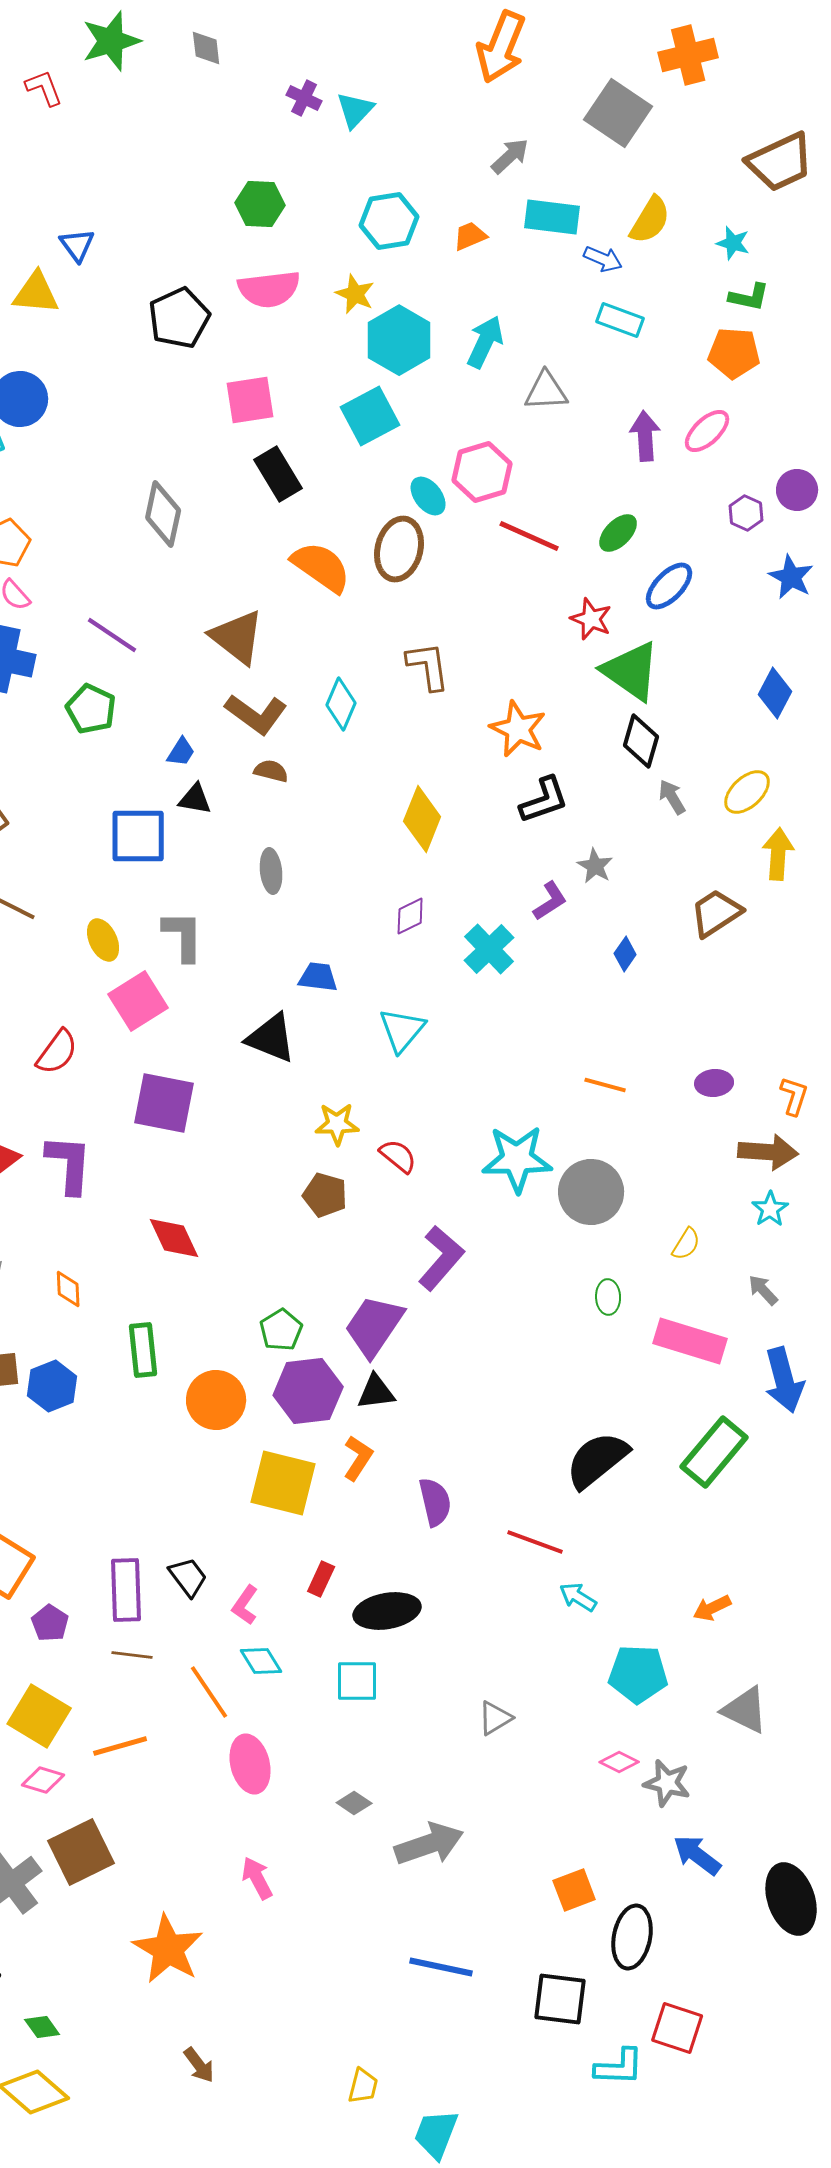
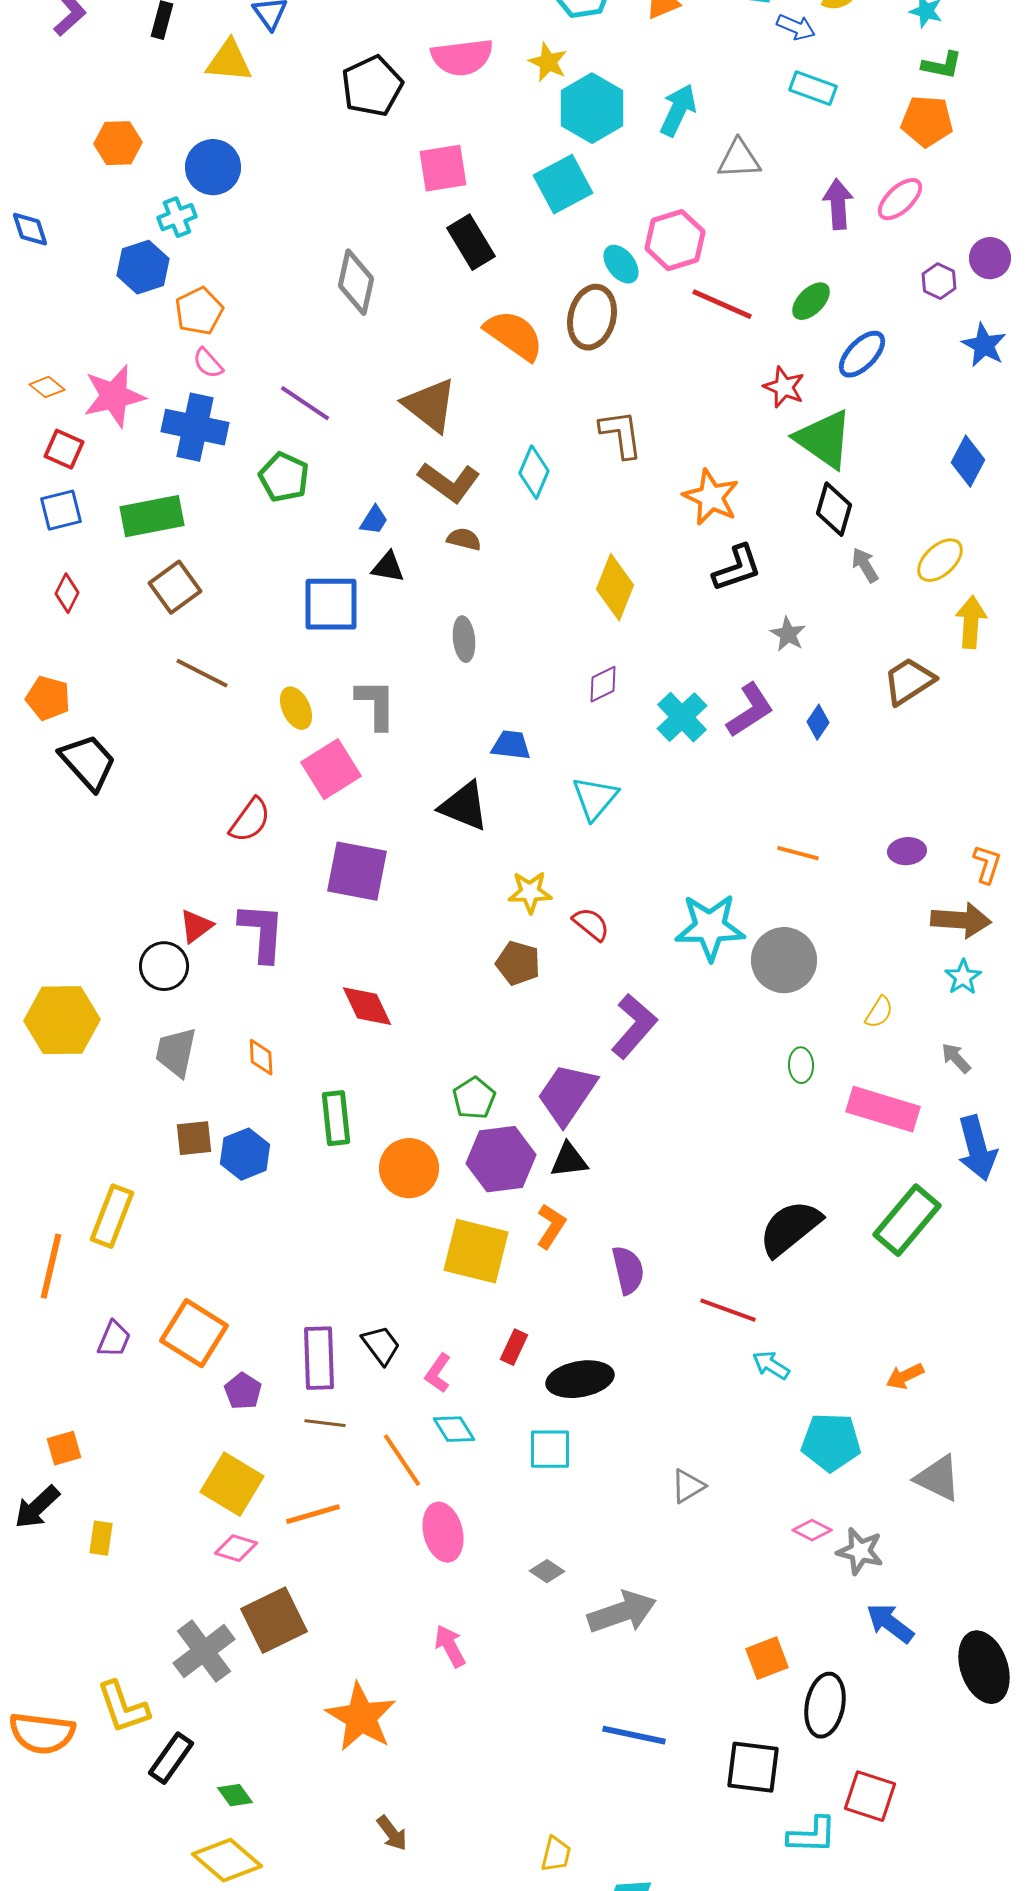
purple L-shape: (550, 901) -> (750, 710), moved, size x1.4

